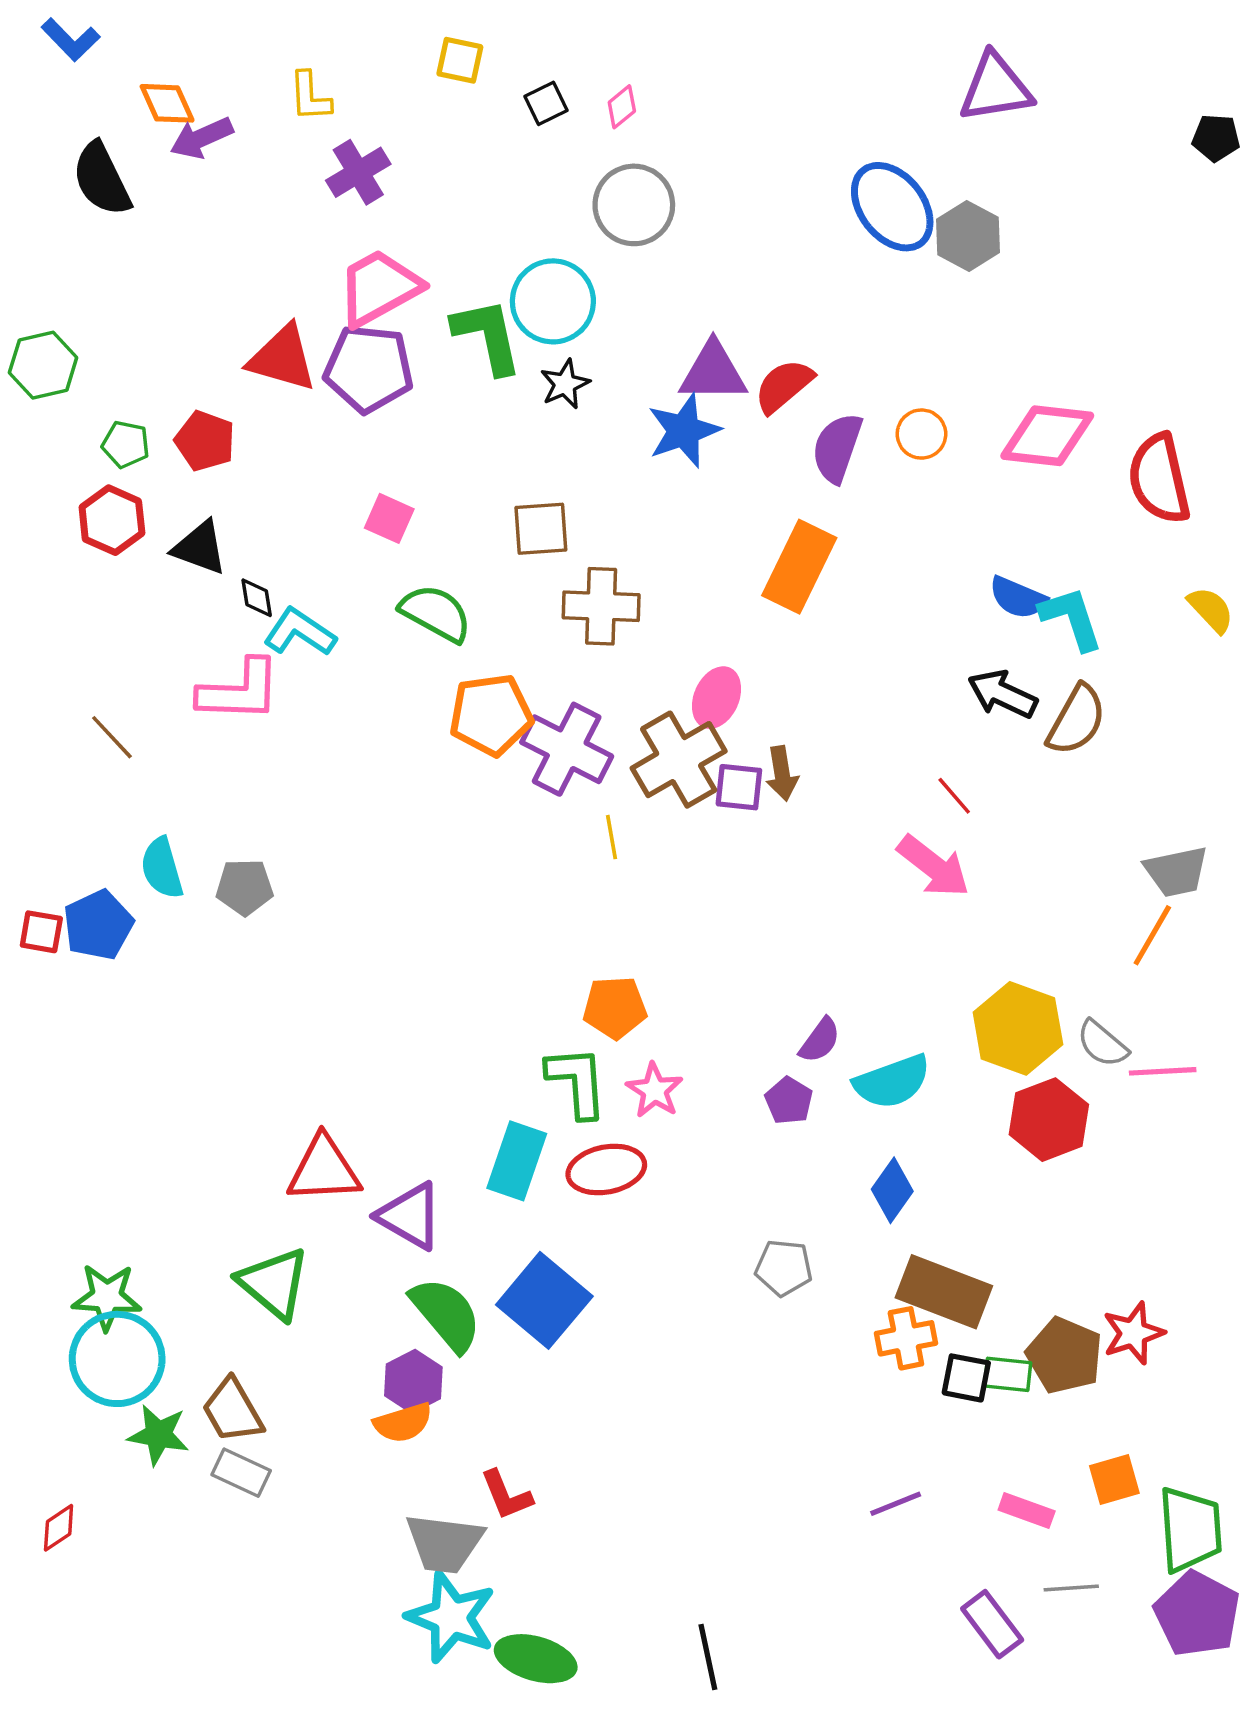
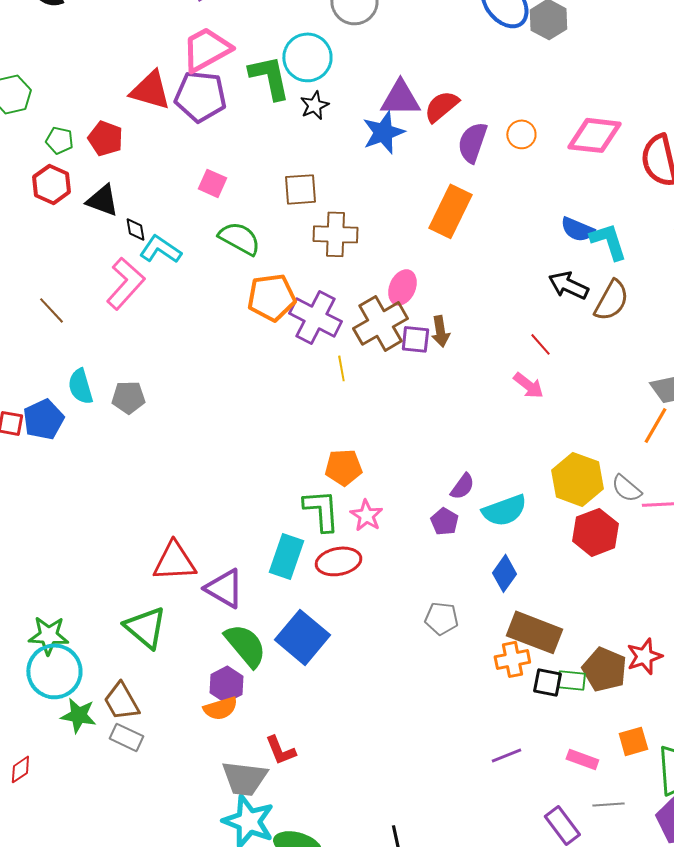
pink L-shape: (239, 691) -> (125, 283), turned -50
pink arrow: (934, 866) -> (528, 385), size x0.7

